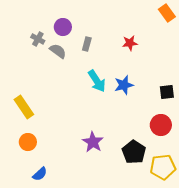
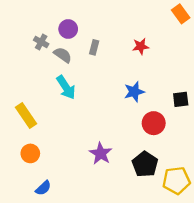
cyan arrow: (97, 81) -> (66, 87), moved
red circle: (161, 125) -> (154, 123), moved

